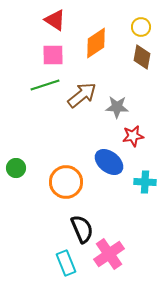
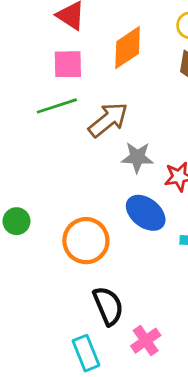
gray star: (117, 107) -> (137, 157), moved
pink cross: (109, 254) -> (146, 341), size x0.7

